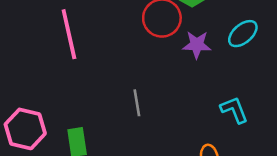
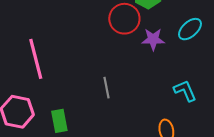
pink line: (69, 34) -> (36, 59), moved

